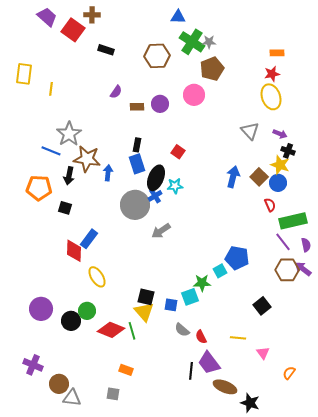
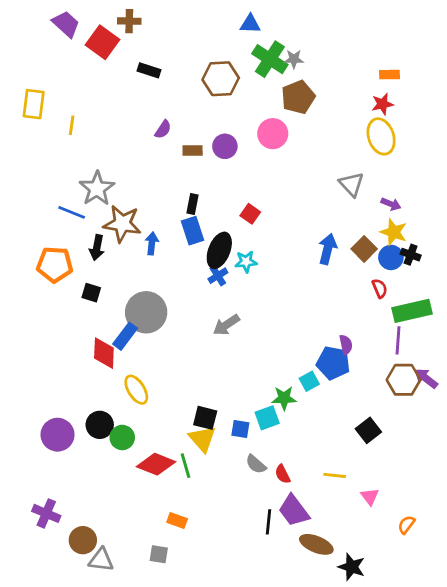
purple arrow: (280, 134) -> (391, 204), moved
black cross: (288, 151) -> (411, 255), moved
gray circle: (135, 205) -> (146, 312), moved
purple line: (283, 242) -> (398, 340), turned 42
purple semicircle: (306, 245) -> (346, 345), moved
black circle: (71, 321) -> (100, 425), moved

